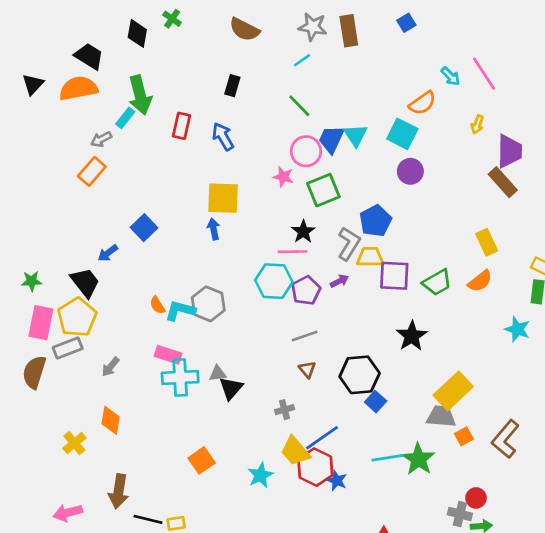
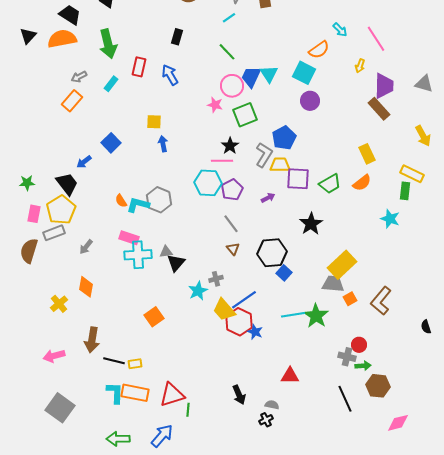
pink line: (484, 74) -> (376, 39), moved
cyan rectangle: (125, 118) -> (111, 84), moved
yellow square: (223, 198) -> (154, 122), moved, size x0.6
purple arrow: (339, 281) -> (268, 198), moved
pink rectangle: (41, 323) -> (34, 214), size x0.7
gray line: (305, 336) -> (231, 224), turned 72
cyan star: (260, 475) -> (198, 291), moved

